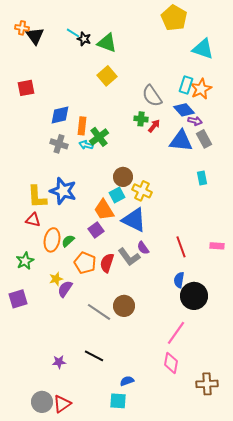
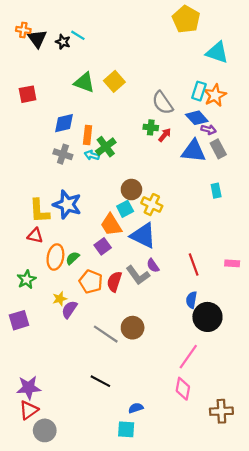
black star: (84, 39) -> (63, 42), moved
green triangle: (107, 43) -> (84, 82), moved
purple star: (59, 362) -> (29, 388), moved, size x1.6
red triangle: (62, 404) -> (29, 410), moved

